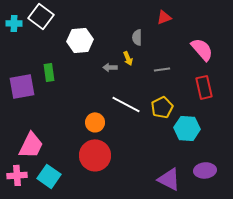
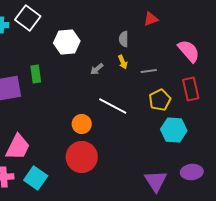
yellow arrow: (128, 58) -> (123, 62), moved
gray arrow: (110, 67) -> (97, 69), turned -40
yellow pentagon: (162, 107) -> (160, 100), moved
purple triangle: (169, 179) -> (156, 181), turned 30

